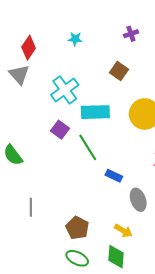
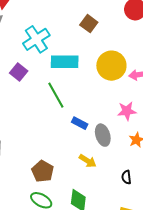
purple square: (60, 130) -> (19, 72), moved
gray ellipse: (138, 200) -> (103, 135), moved
yellow arrow: (123, 231) -> (88, 161), moved

